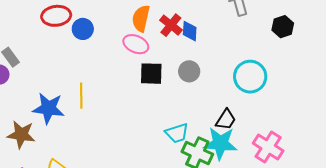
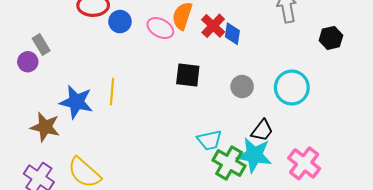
pink ellipse: (136, 44) -> (160, 28), moved
gray circle: (189, 71) -> (242, 87), moved

